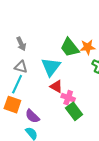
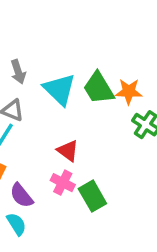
cyan triangle: (51, 67) -> (59, 89), moved, turned -30
pink cross: (68, 98) -> (63, 183), moved

